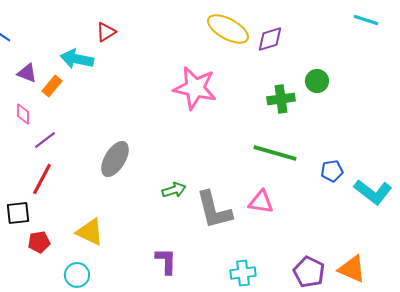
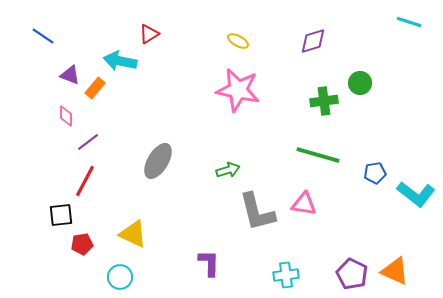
yellow ellipse: (228, 29) -> (238, 41), moved, size x0.5
green arrow: (174, 190) -> (228, 170), moved

